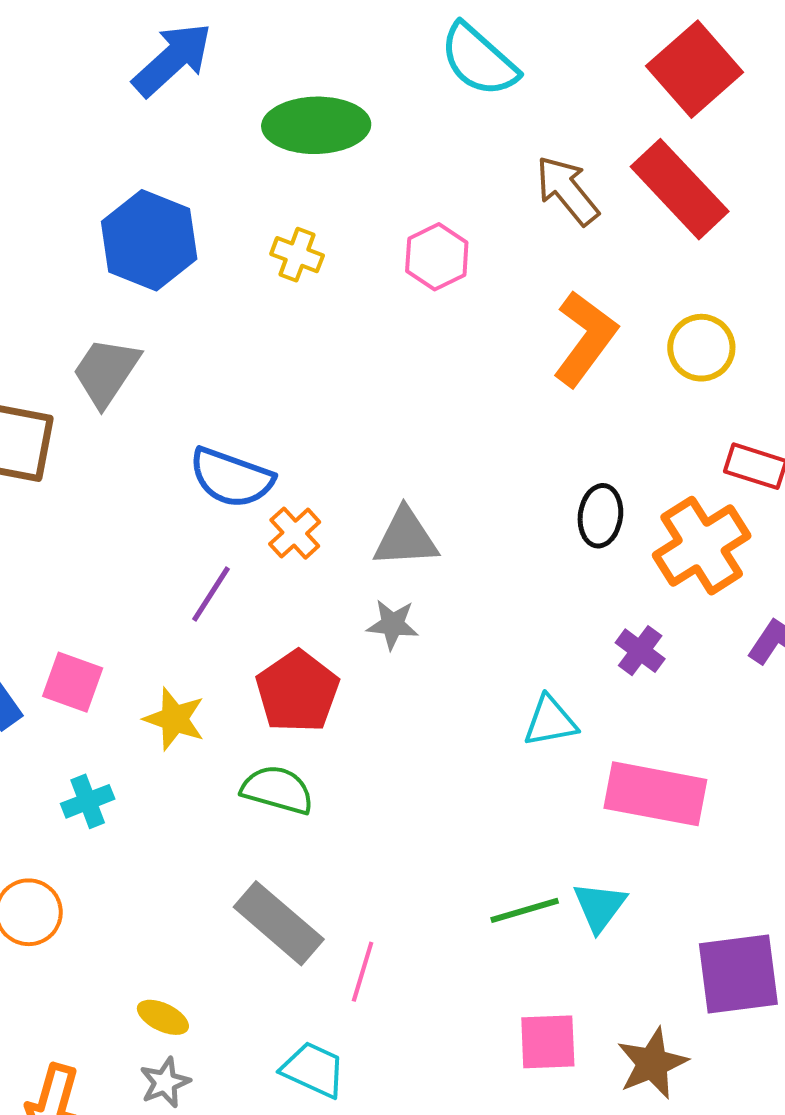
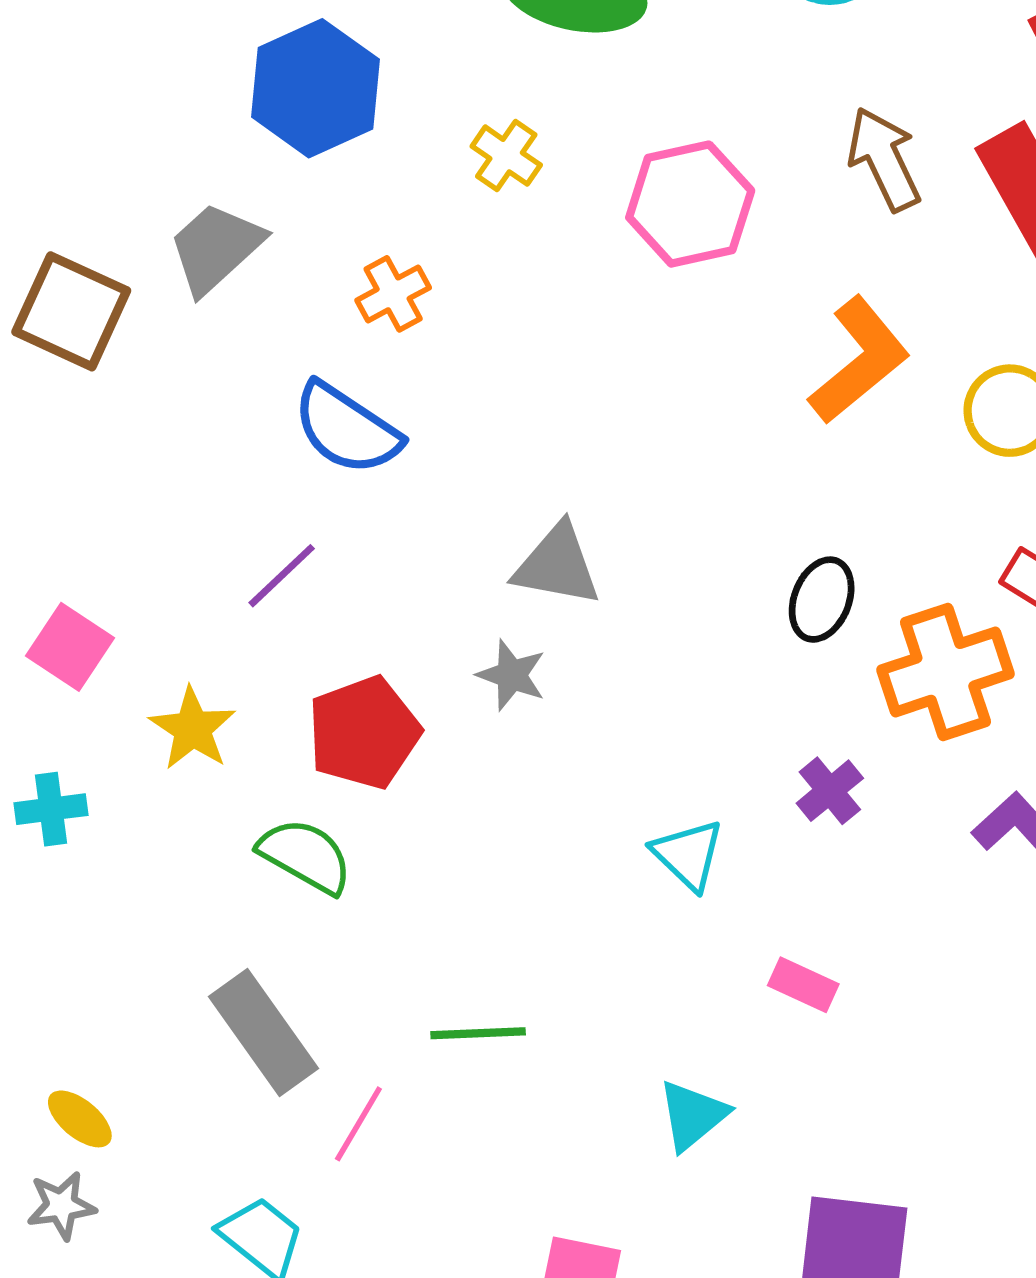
pink hexagon: (437, 257) -> (690, 204), size x1.4
orange cross: (295, 533) -> (393, 294), moved
cyan triangle: (550, 721) -> (688, 855), turned 40
pink rectangle: (655, 794) -> (803, 985), size x0.5
green line: (525, 910) -> (478, 1033), moved

